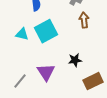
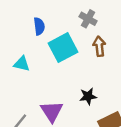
cyan square: (46, 31) -> (63, 48), moved

